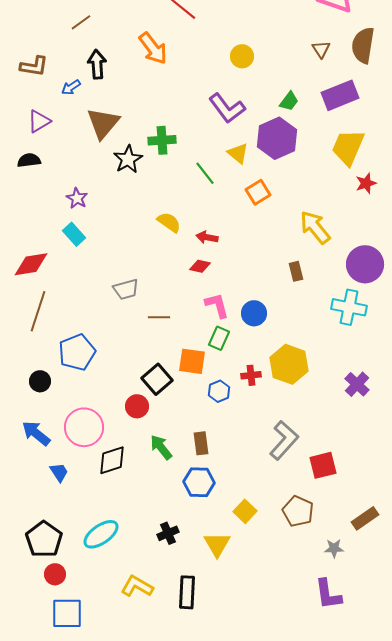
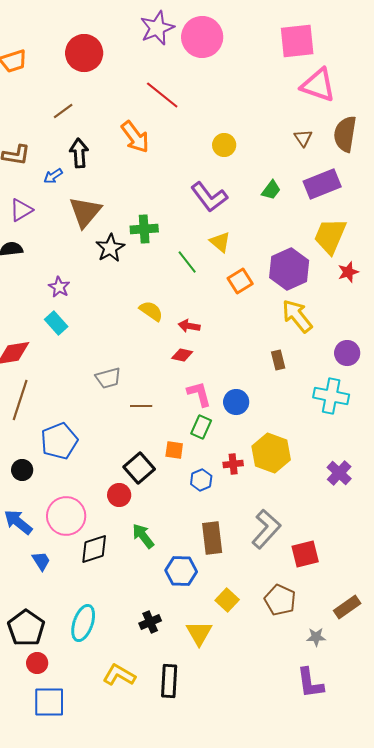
purple hexagon: (277, 138) -> (289, 269), moved
purple circle: (365, 264) -> (347, 353), size x0.7
orange square: (192, 361) -> (174, 450), size x0.7
brown rectangle: (201, 443) -> (212, 538), moved, size x1.4
cyan ellipse: (101, 534) -> (83, 623), turned -36

